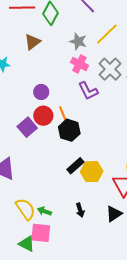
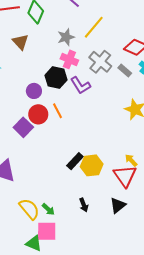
gray star: (78, 41) -> (66, 37), turned -30
brown triangle: (32, 42) -> (21, 42), turned -30
black hexagon: (69, 130) -> (56, 78), moved
green arrow: (44, 211) -> (48, 209), turned -152

